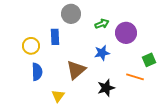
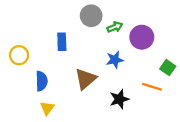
gray circle: (71, 14) -> (91, 16), moved
yellow circle: (31, 46) -> (19, 55), moved
green square: (149, 60) -> (168, 68), turned -32
yellow triangle: (58, 96) -> (47, 108), moved

